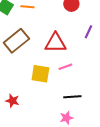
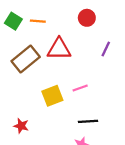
red triangle: (55, 43) -> (59, 49), moved
yellow square: (40, 74) -> (52, 96), turned -30

